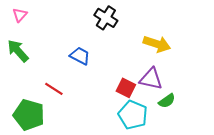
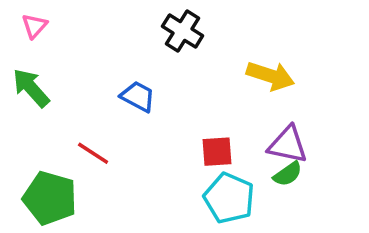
purple triangle: (151, 79) -> (288, 145), moved
red square: (126, 88) -> (217, 152), turned -30

